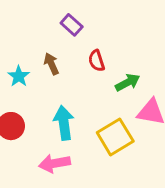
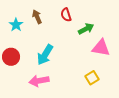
cyan arrow: (64, 123) -> (45, 55), turned -140
yellow square: (115, 137) -> (92, 78), moved, size x0.6

